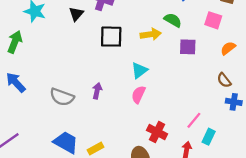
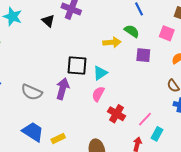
black triangle: (76, 14) -> (48, 21), turned -32
black square: (111, 37) -> (77, 66), moved
purple arrow: (97, 91) -> (63, 89), size x1.5
red cross: (157, 132) -> (116, 114), moved

